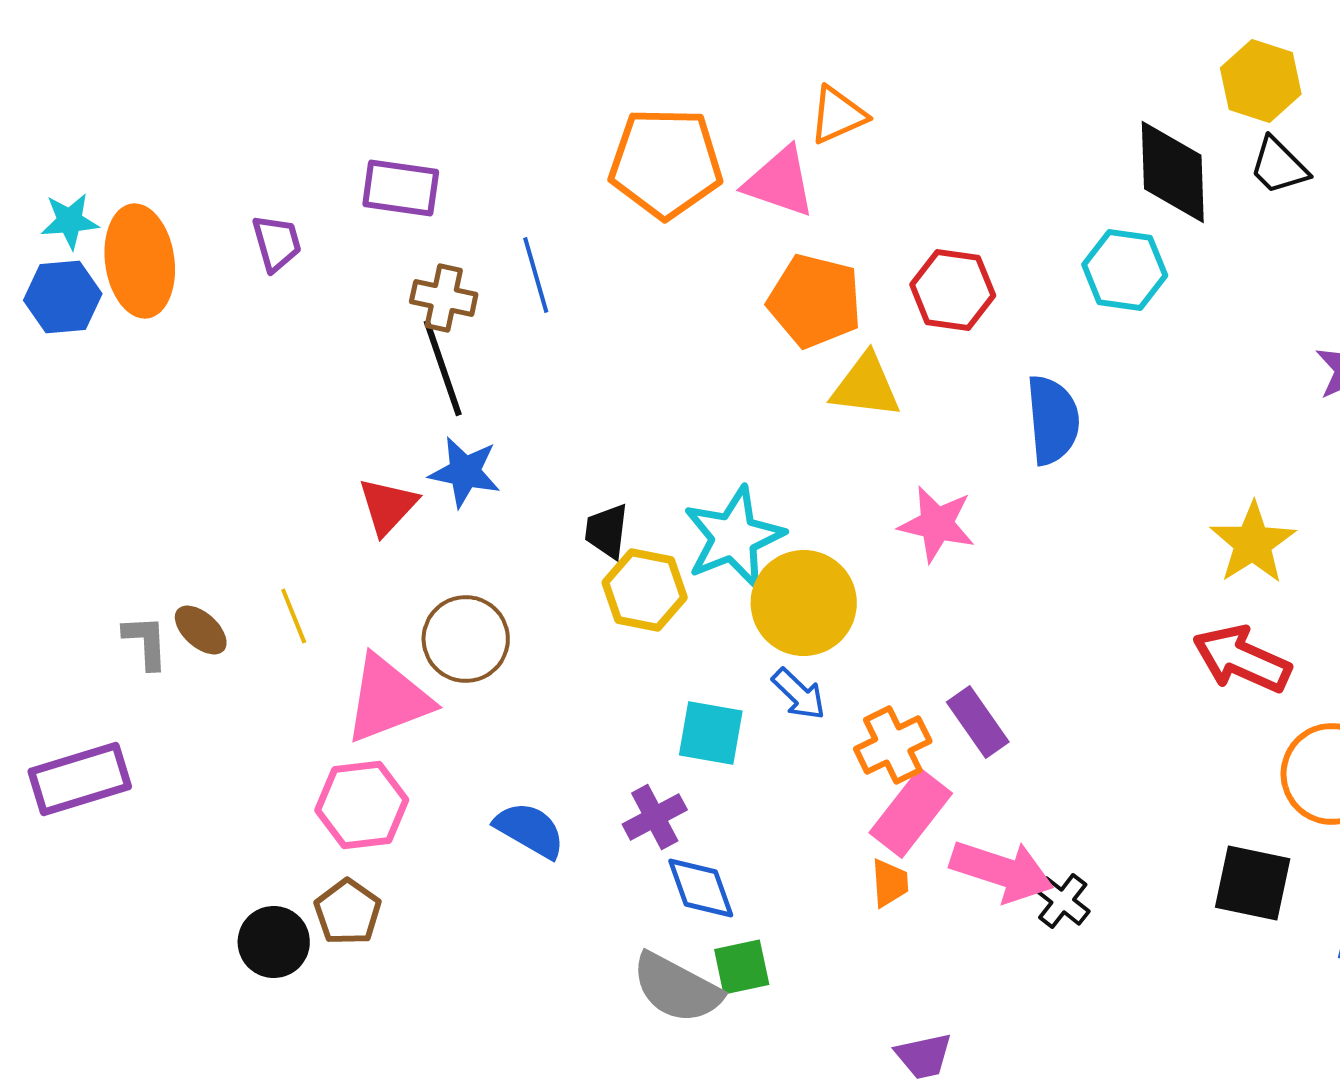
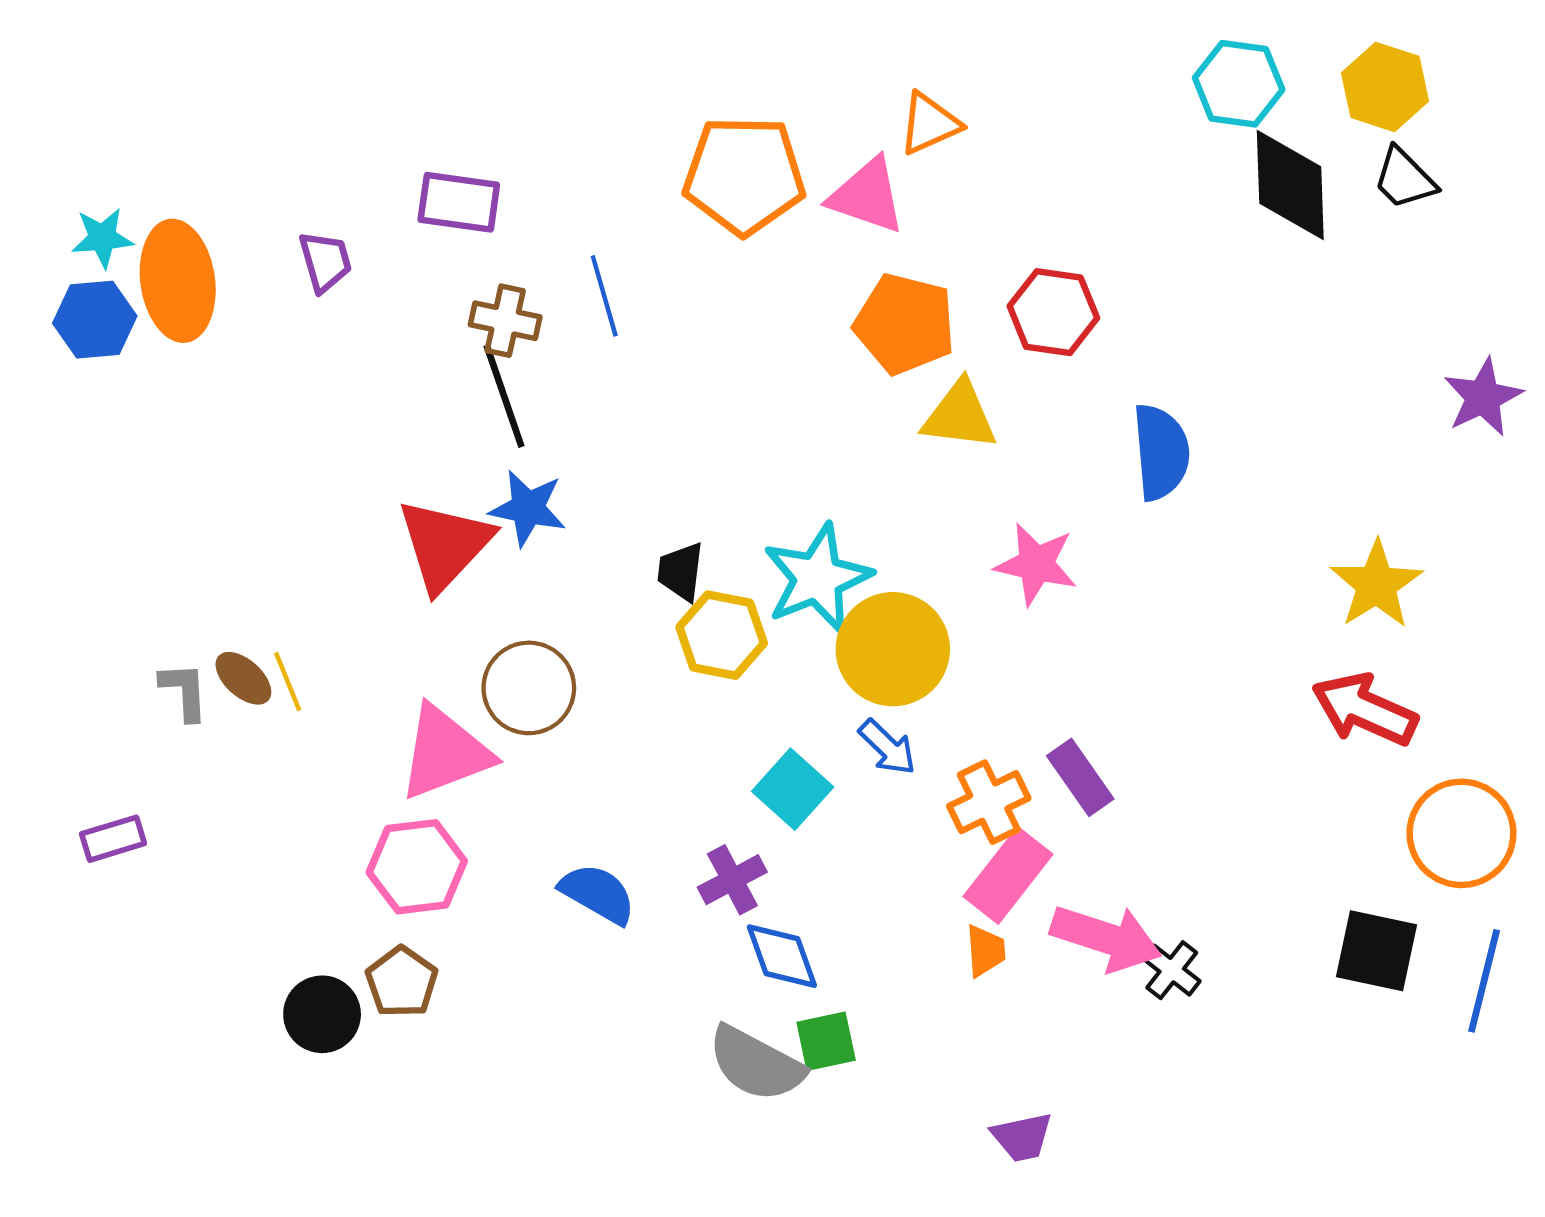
cyan hexagon: (1125, 270) -> (1239, 84), moved
red triangle: (388, 506) -> (445, 545), size x1.5
yellow line: (294, 616) -> (288, 681), moved
cyan square: (711, 733) -> (793, 789), turned 32
purple rectangle: (80, 779) -> (113, 839), size x0.6

